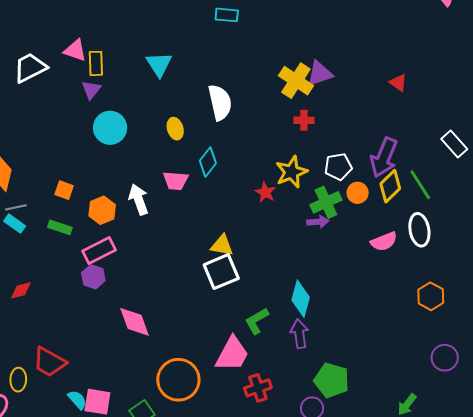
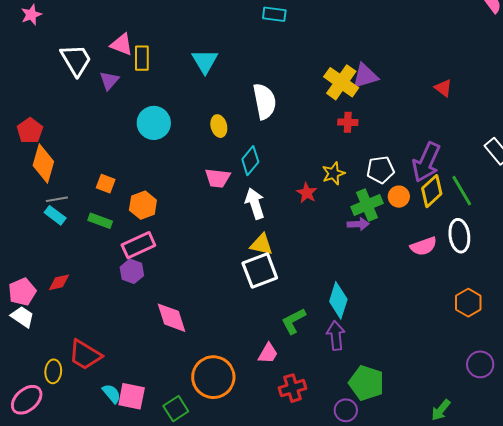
white trapezoid: (30, 68) -> (76, 60), turned 84
purple triangle: (91, 90) -> (109, 81), moved
yellow star: (291, 172) -> (334, 173), size x0.7
white arrow: (139, 199) -> (255, 204), moved
pink trapezoid: (232, 354) -> (268, 353), size x0.6

